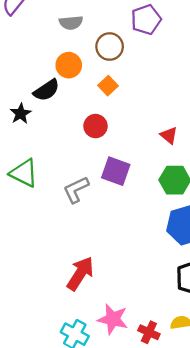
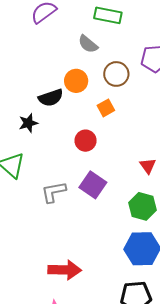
gray semicircle: (71, 23) -> (88, 44), turned 30
black star: (21, 114) -> (28, 123), moved
red arrow: (80, 273) -> (65, 270), moved, turned 44

